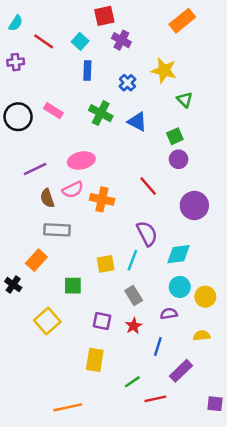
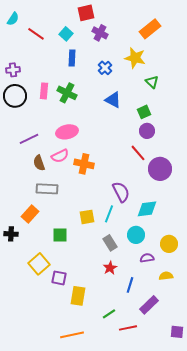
orange rectangle: (182, 21) -> (150, 29), moved
purple cross: (16, 62) -> (13, 70), moved
pink rectangle: (53, 111) -> (44, 91), turned 63
green cross: (101, 113) -> (67, 93), moved
red line: (148, 186) -> (138, 153), moved
black cross: (13, 285) -> (11, 234), turned -32
cyan circle: (180, 287) -> (136, 235), moved
purple semicircle: (169, 314) -> (147, 258), moved
purple square: (102, 321) -> (59, 278), moved
orange line: (68, 407) -> (72, 335), moved

